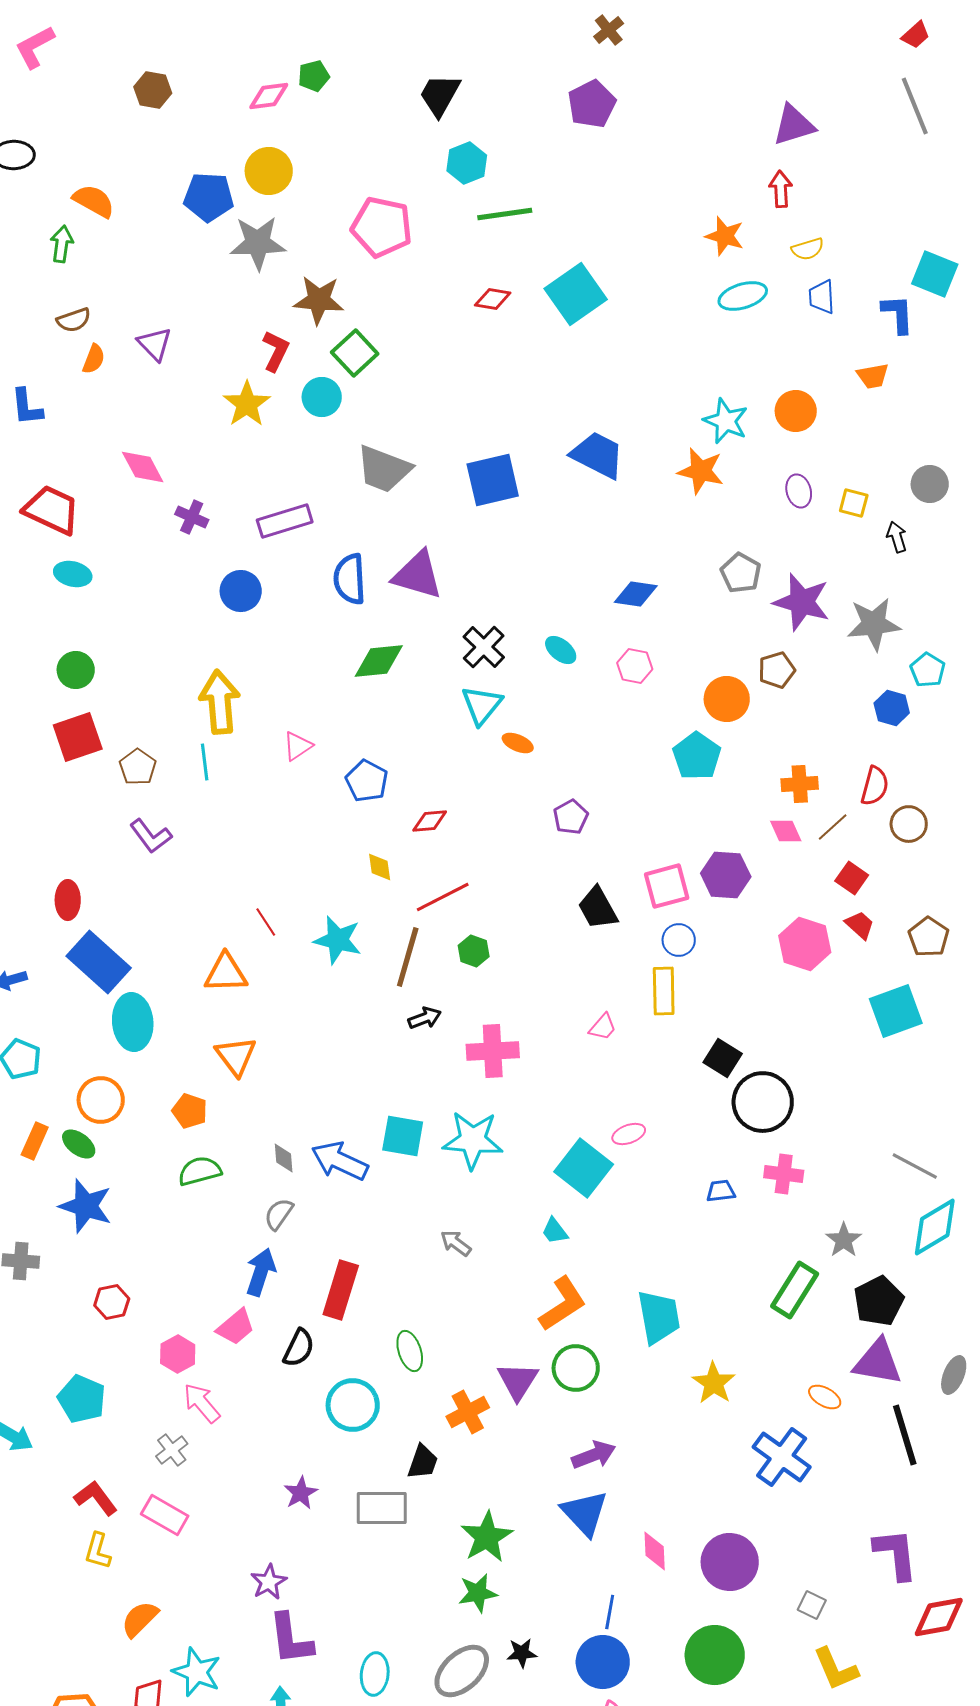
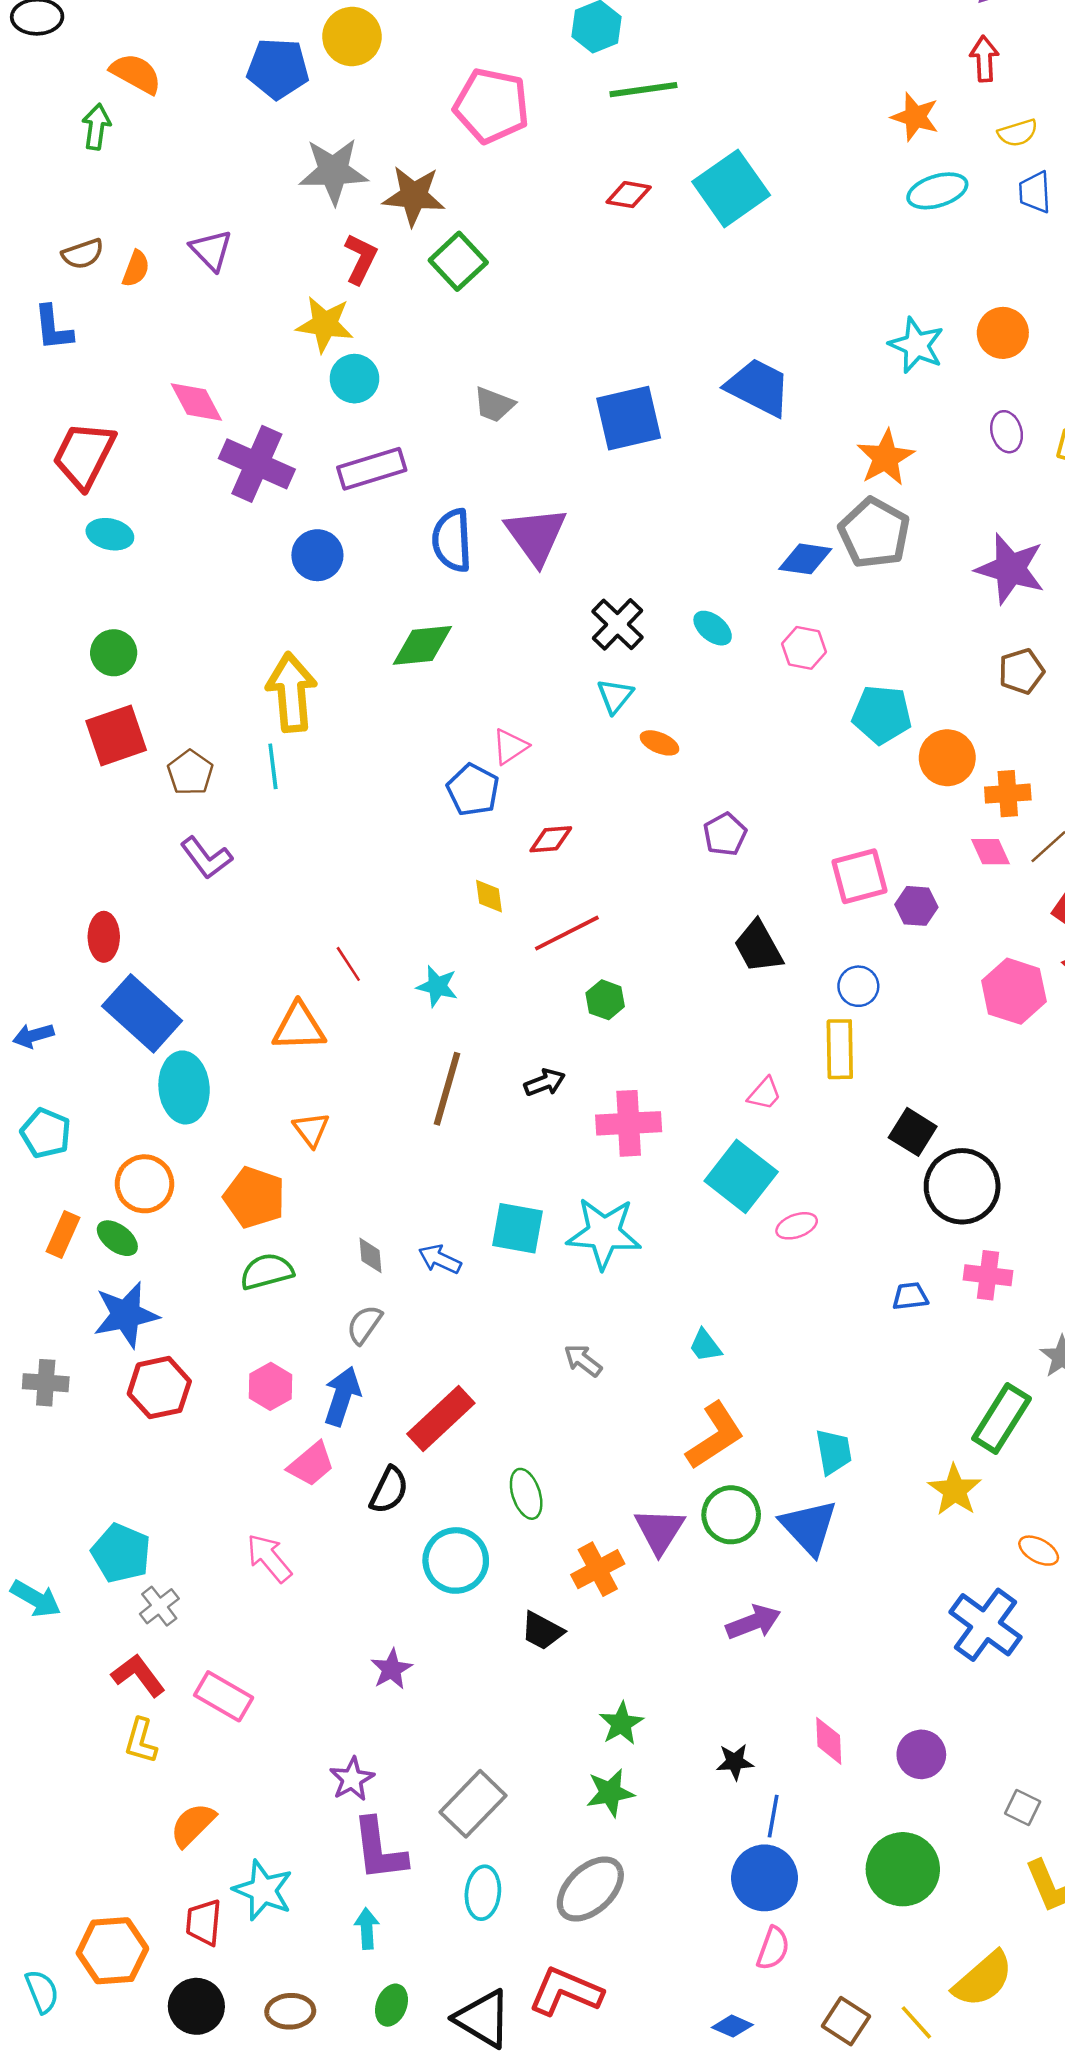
gray star: (258, 243) -> (333, 171), moved
brown semicircle: (74, 320) -> (83, 254), moved
cyan circle: (322, 397) -> (354, 379), moved
yellow star: (247, 404) -> (325, 324), turned -30
gray trapezoid: (384, 469) -> (494, 405), size x0.6
orange star: (701, 471) -> (886, 458), moved, turned 30
red trapezoid: (52, 510) -> (84, 455), turned -88
purple cross: (192, 517) -> (257, 464), size x1.8
gray pentagon: (741, 573) -> (874, 533), moved, size x1.4
purple triangle: (418, 575) -> (536, 535), turned 38
green diamond: (379, 661) -> (422, 645), moved
brown pentagon: (777, 670) -> (1021, 671), moved
orange circle: (727, 699) -> (947, 758), moved
cyan triangle: (482, 705) -> (615, 696), size x0.7
pink triangle: (298, 746) -> (510, 747), moved
cyan pentagon: (697, 756) -> (882, 715), moved, turned -30
purple hexagon: (726, 875) -> (916, 906), size x0.7
pink square: (667, 886) -> (860, 876), moved
cyan star: (338, 940) -> (437, 986), size x0.7
brown line: (408, 957) -> (447, 1089), moved
orange triangle: (236, 1056) -> (311, 1129), size x0.7
orange pentagon: (190, 1111) -> (254, 1197), size x1.4
blue arrow: (340, 1161) -> (440, 1259), size x0.6
cyan square: (584, 1168) -> (741, 1176), moved
blue star: (86, 1206) -> (126, 1315), turned -30
red rectangle: (341, 1290) -> (441, 1418), turned 30
red hexagon: (112, 1302) -> (159, 1388), moved, size x1.4
cyan trapezoid: (659, 1317) -> (834, 1452), size x0.7
pink hexagon: (178, 1354) -> (270, 1386), moved
yellow star: (714, 1383) -> (955, 1490), moved
gray cross: (172, 1450) -> (159, 1606), moved
black trapezoid: (423, 1462) -> (542, 1631), turned 99
gray rectangle: (382, 1508) -> (473, 1804), moved, turned -46
blue triangle: (585, 1513) -> (809, 1527), moved
green star: (487, 1537) -> (621, 1724), size x0.7
purple circle: (730, 1562) -> (921, 1754), size x0.7
black star: (522, 1653) -> (735, 1762), moved

